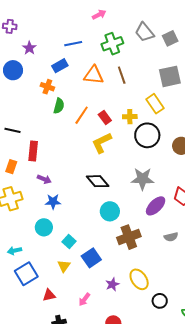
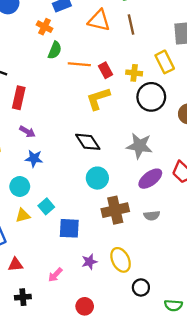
orange line: (82, 115) -> (79, 64), turned 54
gray semicircle: (171, 237) -> (152, 216), moved
blue square: (91, 258) -> (69, 228), turned 30
yellow triangle: (64, 266) -> (23, 215), moved, turned 32

